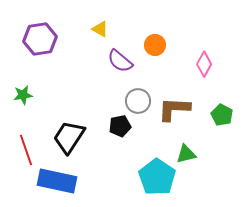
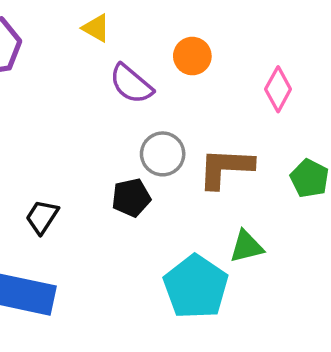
black trapezoid: (69, 137) -> (42, 217), size x0.6

